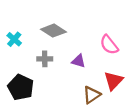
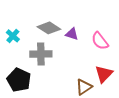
gray cross: (45, 59) -> (41, 54), size x1.5
purple triangle: (79, 61) -> (72, 34), moved

